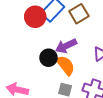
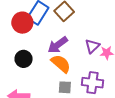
black circle: (49, 58) -> (24, 59), moved

